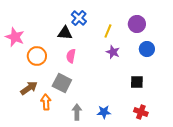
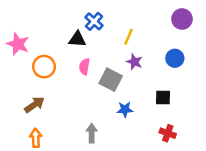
purple circle: (137, 24) -> (182, 19), moved
gray square: (62, 83) -> (111, 80), moved
orange arrow: (46, 102) -> (36, 138), moved
blue star: (104, 112) -> (125, 109), moved

